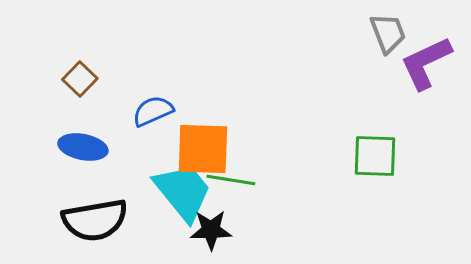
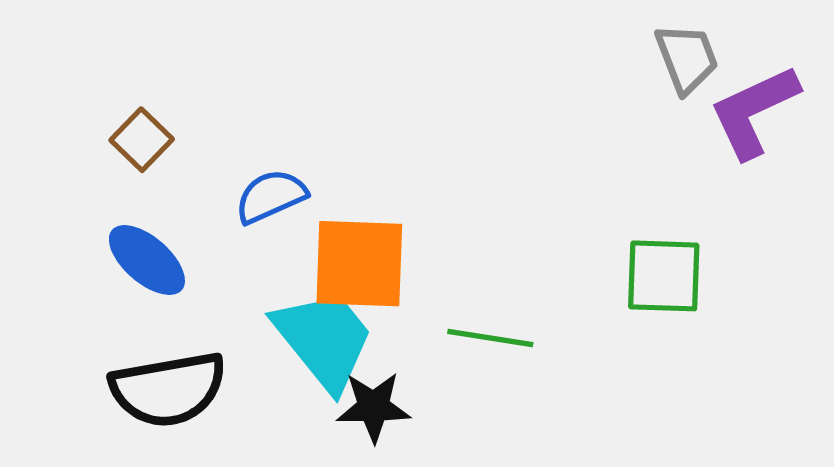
blue ellipse: (83, 147) -> (147, 260), turned 30
green line: (231, 180) -> (490, 338), moved

